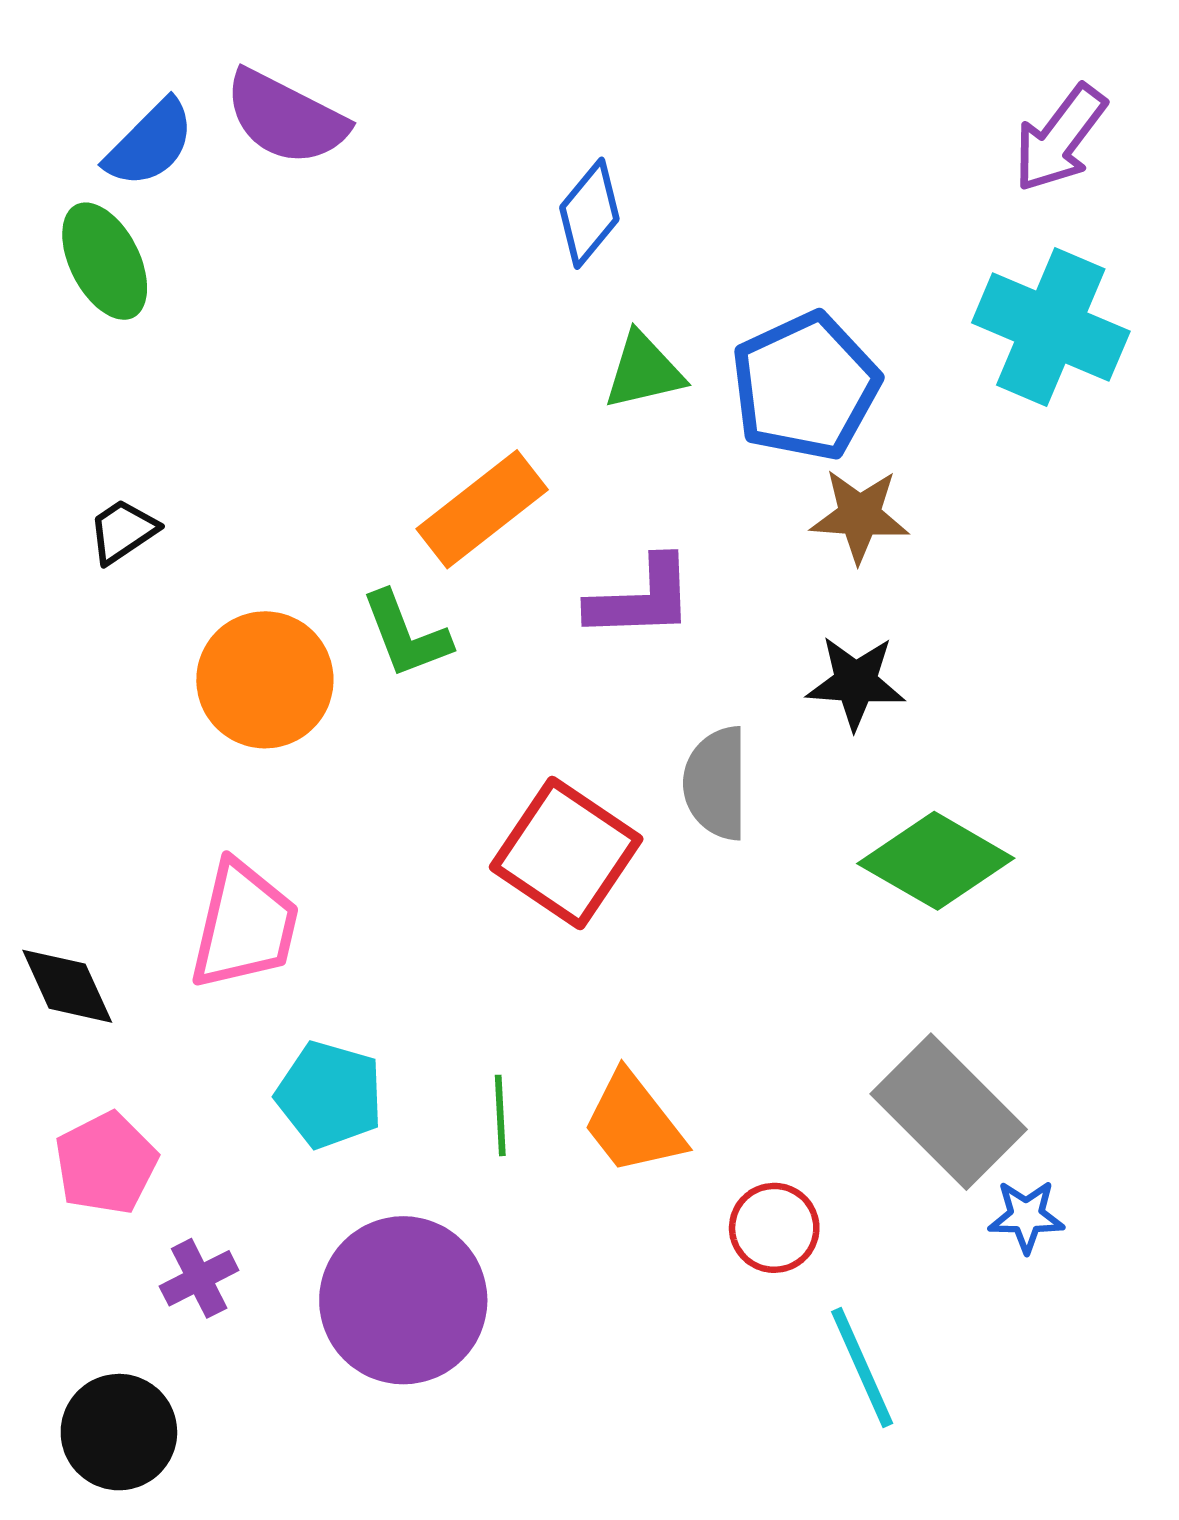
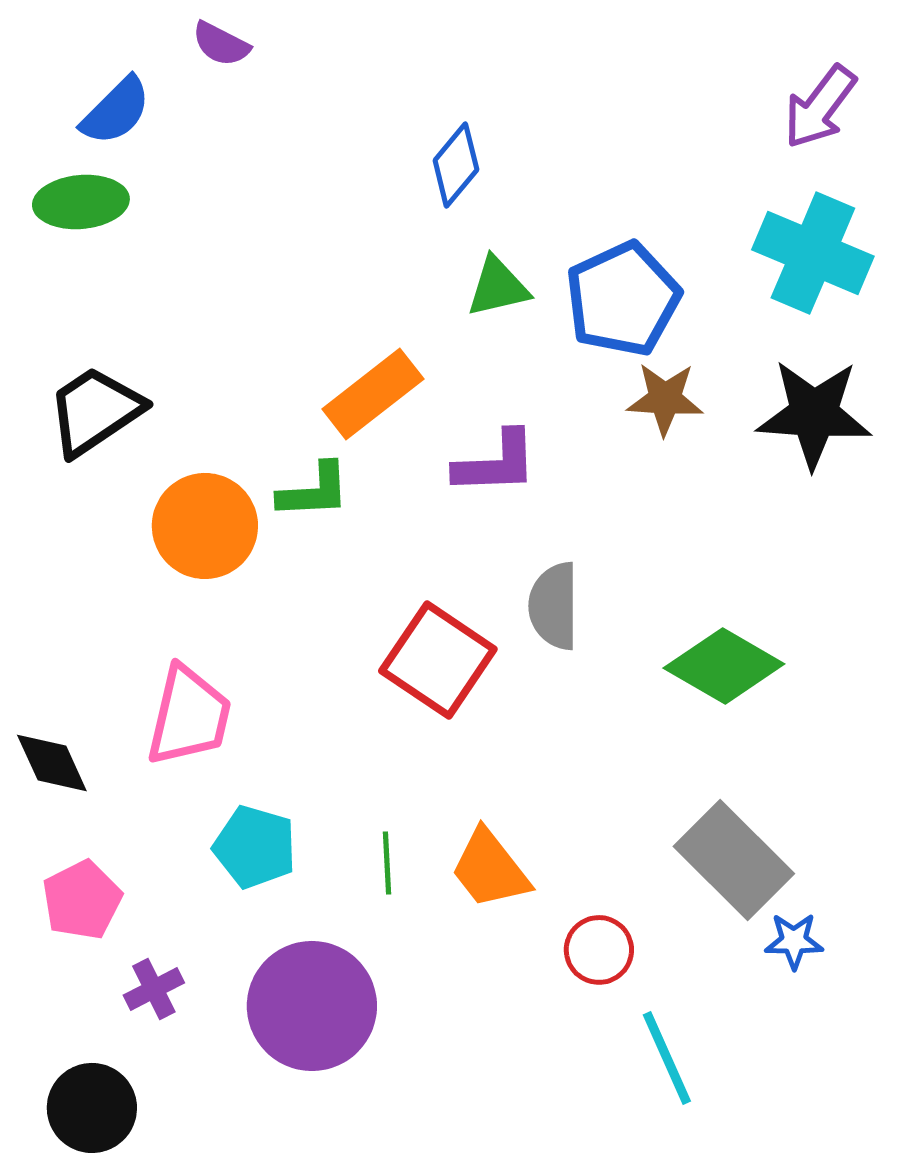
purple semicircle: (286, 118) -> (221, 44), moved, size x0.6
green ellipse: (105, 261) -> (81, 202), turned -68
black trapezoid: (123, 531) -> (95, 411), size x1.8
green L-shape: (406, 635) -> (314, 491), turned -72
black star: (856, 682) -> (814, 414), moved, size x1.5

